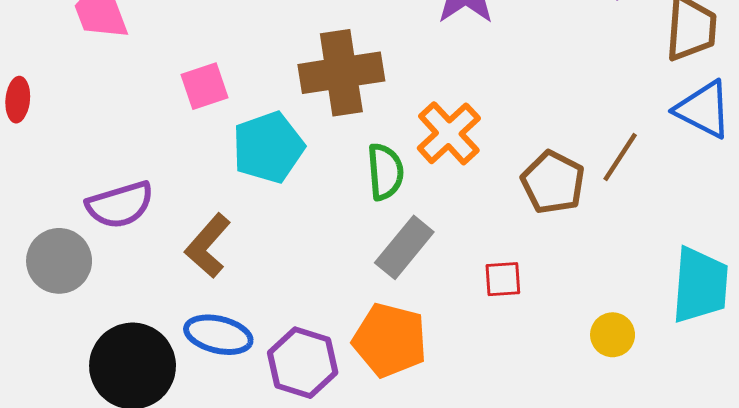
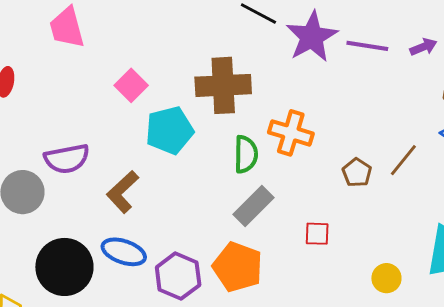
pink square: (204, 86) -> (131, 85), turned -32
orange cross: (449, 133) -> (291, 133), turned -36
brown pentagon: (553, 182) -> (357, 173), size x0.7

